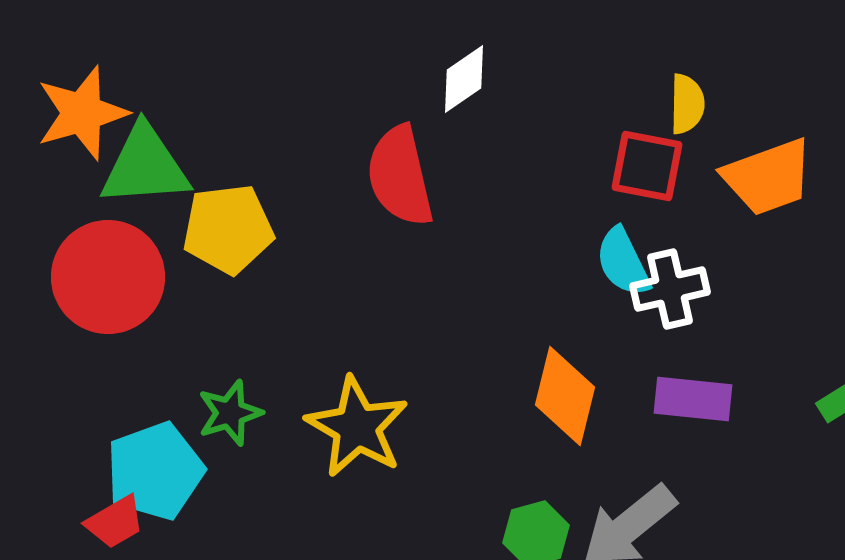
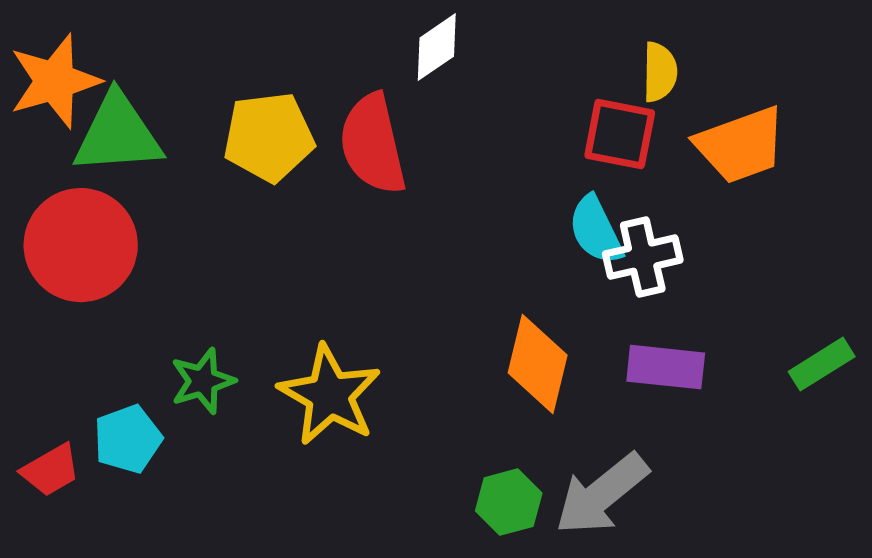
yellow pentagon: (228, 229) -> (269, 137), moved
cyan pentagon: (155, 471) -> (128, 439), size x0.7
red trapezoid: (115, 522) -> (51, 470), moved

